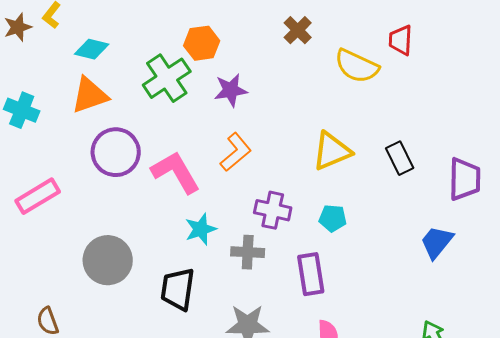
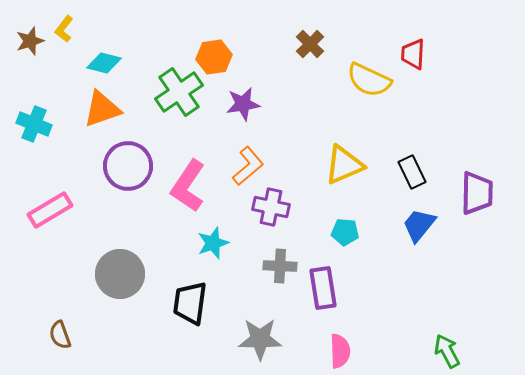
pink L-shape: (176, 172) -> (188, 186), turned -116
purple cross: (273, 210) -> (271, 207), moved
blue trapezoid: (437, 242) -> (419, 225), moved
gray cross: (248, 252) -> (280, 266), moved

